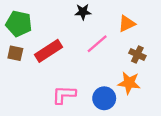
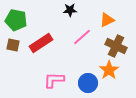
brown cross: (137, 54) -> (116, 46), size x1.5
orange star: (129, 83) -> (109, 70), turned 30

